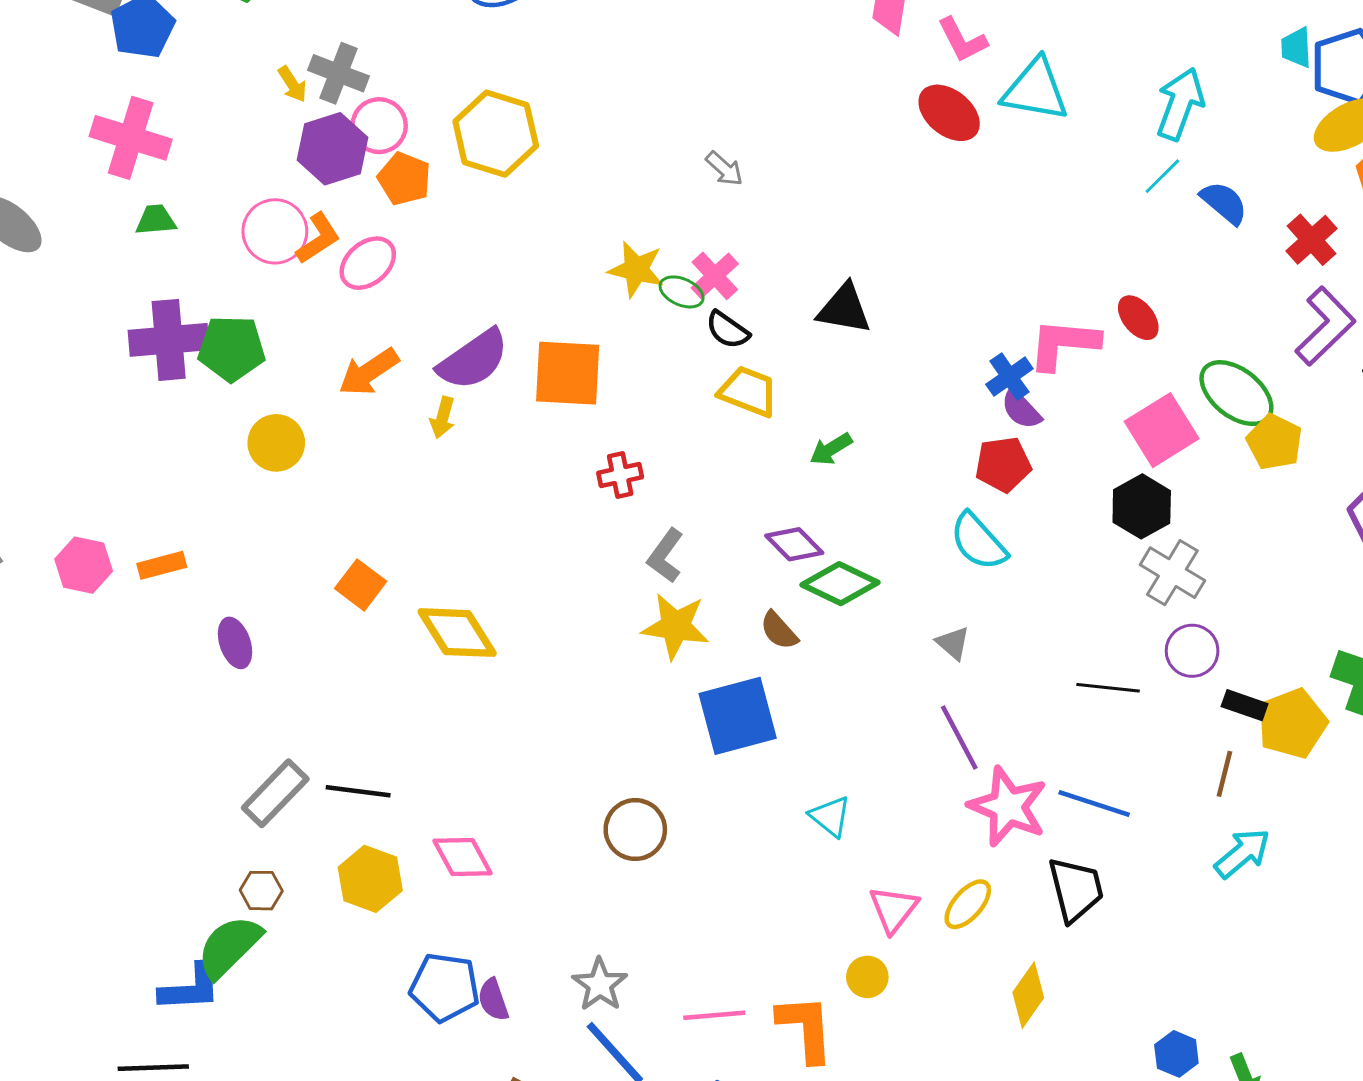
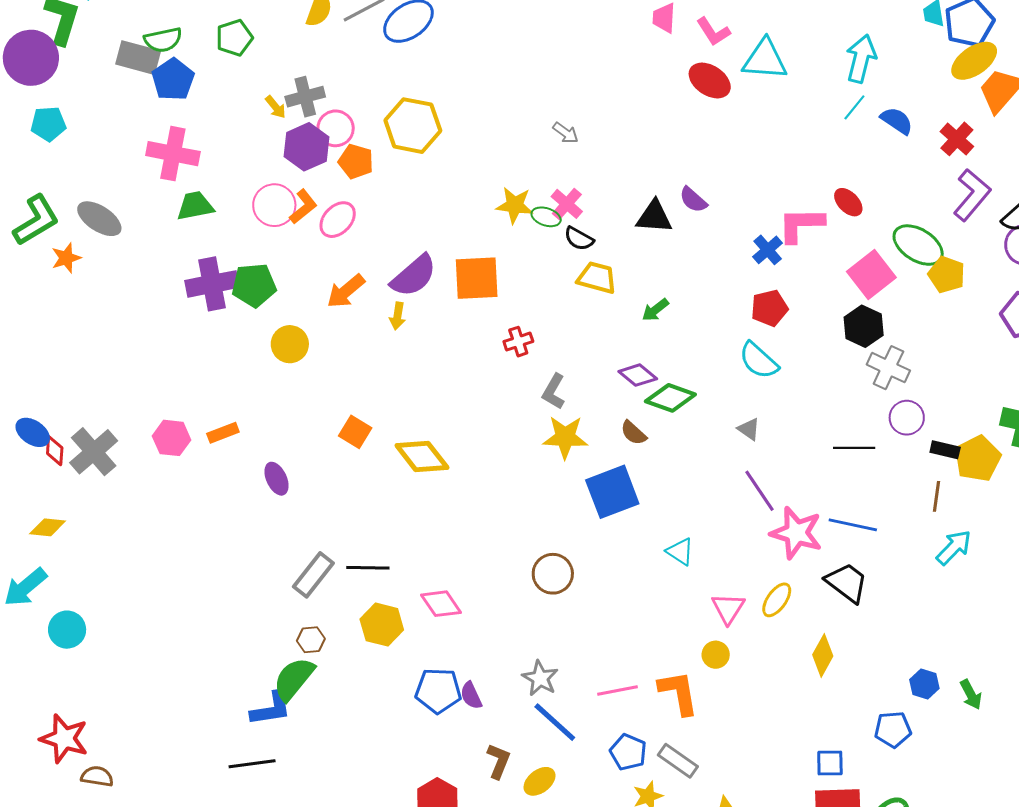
gray cross: (339, 73) -> (305, 97), turned -30
green trapezoid: (156, 220) -> (195, 206), size x1.4
purple semicircle: (1021, 409) -> (693, 200), moved
black trapezoid: (1076, 889) -> (847, 583), turned -33

